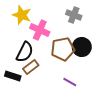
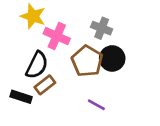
gray cross: (74, 15) -> (102, 28), moved
brown pentagon: (63, 49) -> (87, 61), turned -30

